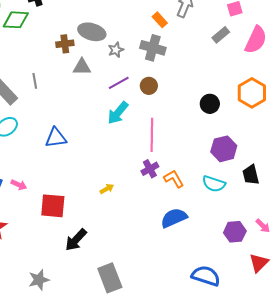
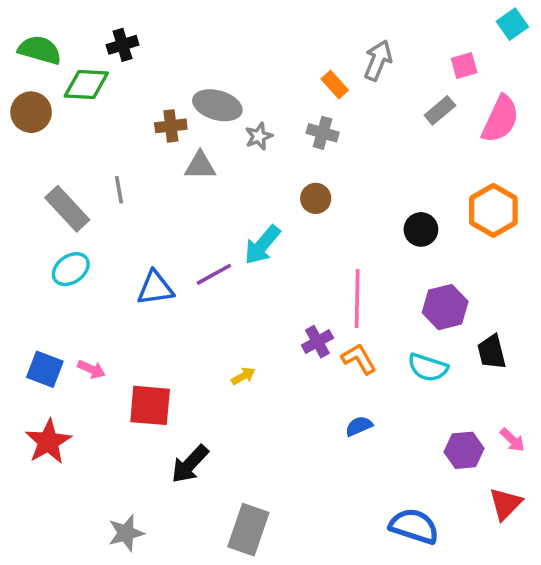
gray cross: (153, 48) -> (323, 133), size x0.7
purple line: (119, 83) -> (214, 274), moved
pink line: (152, 135) -> (357, 298), moved
blue semicircle: (174, 218) -> (359, 426), size x0.6
gray rectangle: (110, 278) -> (248, 530), turned 40

